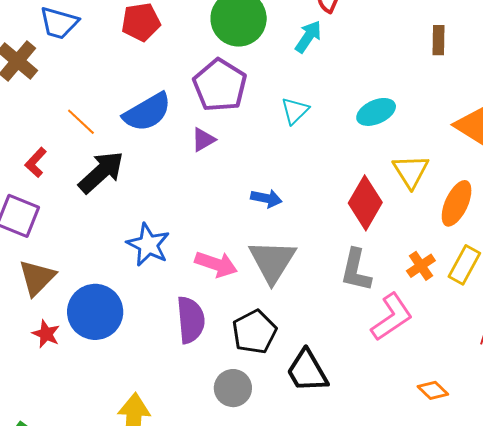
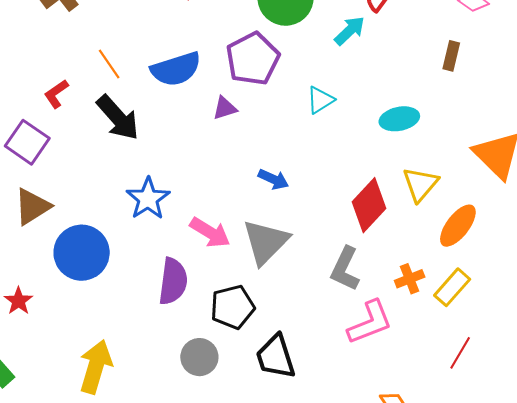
brown rectangle: (438, 40) -> (451, 56), moved
black arrow: (101, 172) -> (118, 118), turned 78
red star: (46, 334) -> (18, 301), moved

